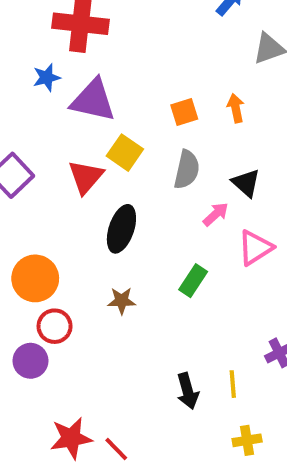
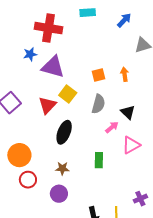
green rectangle: (193, 281) -> (99, 160), turned -35
purple circle: (30, 361) -> (59, 194), moved

